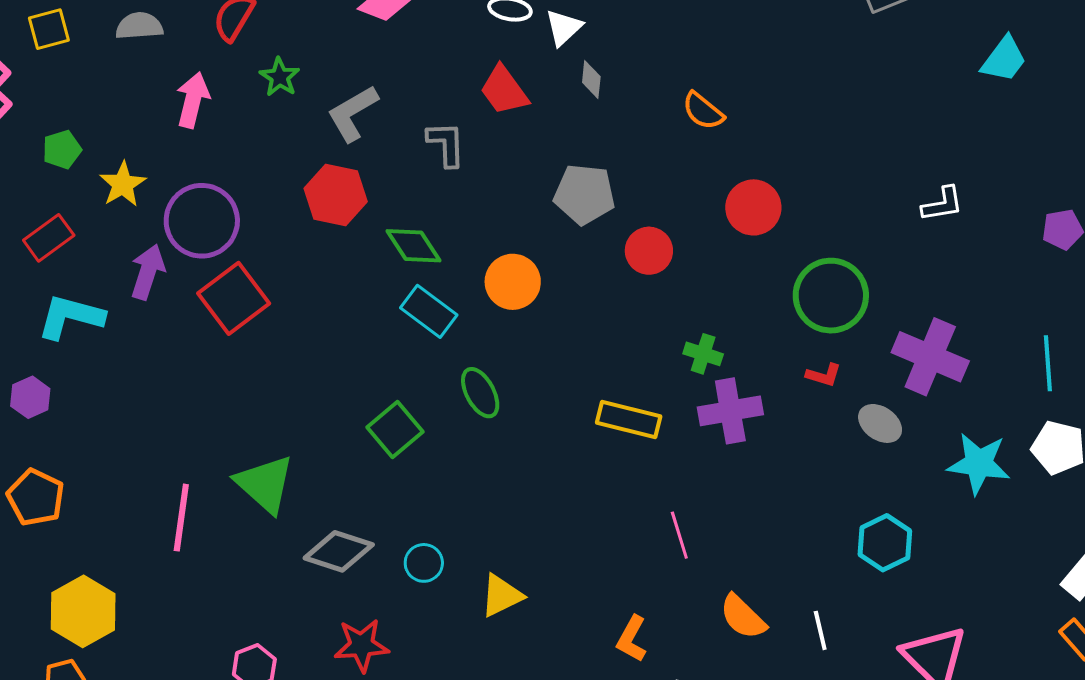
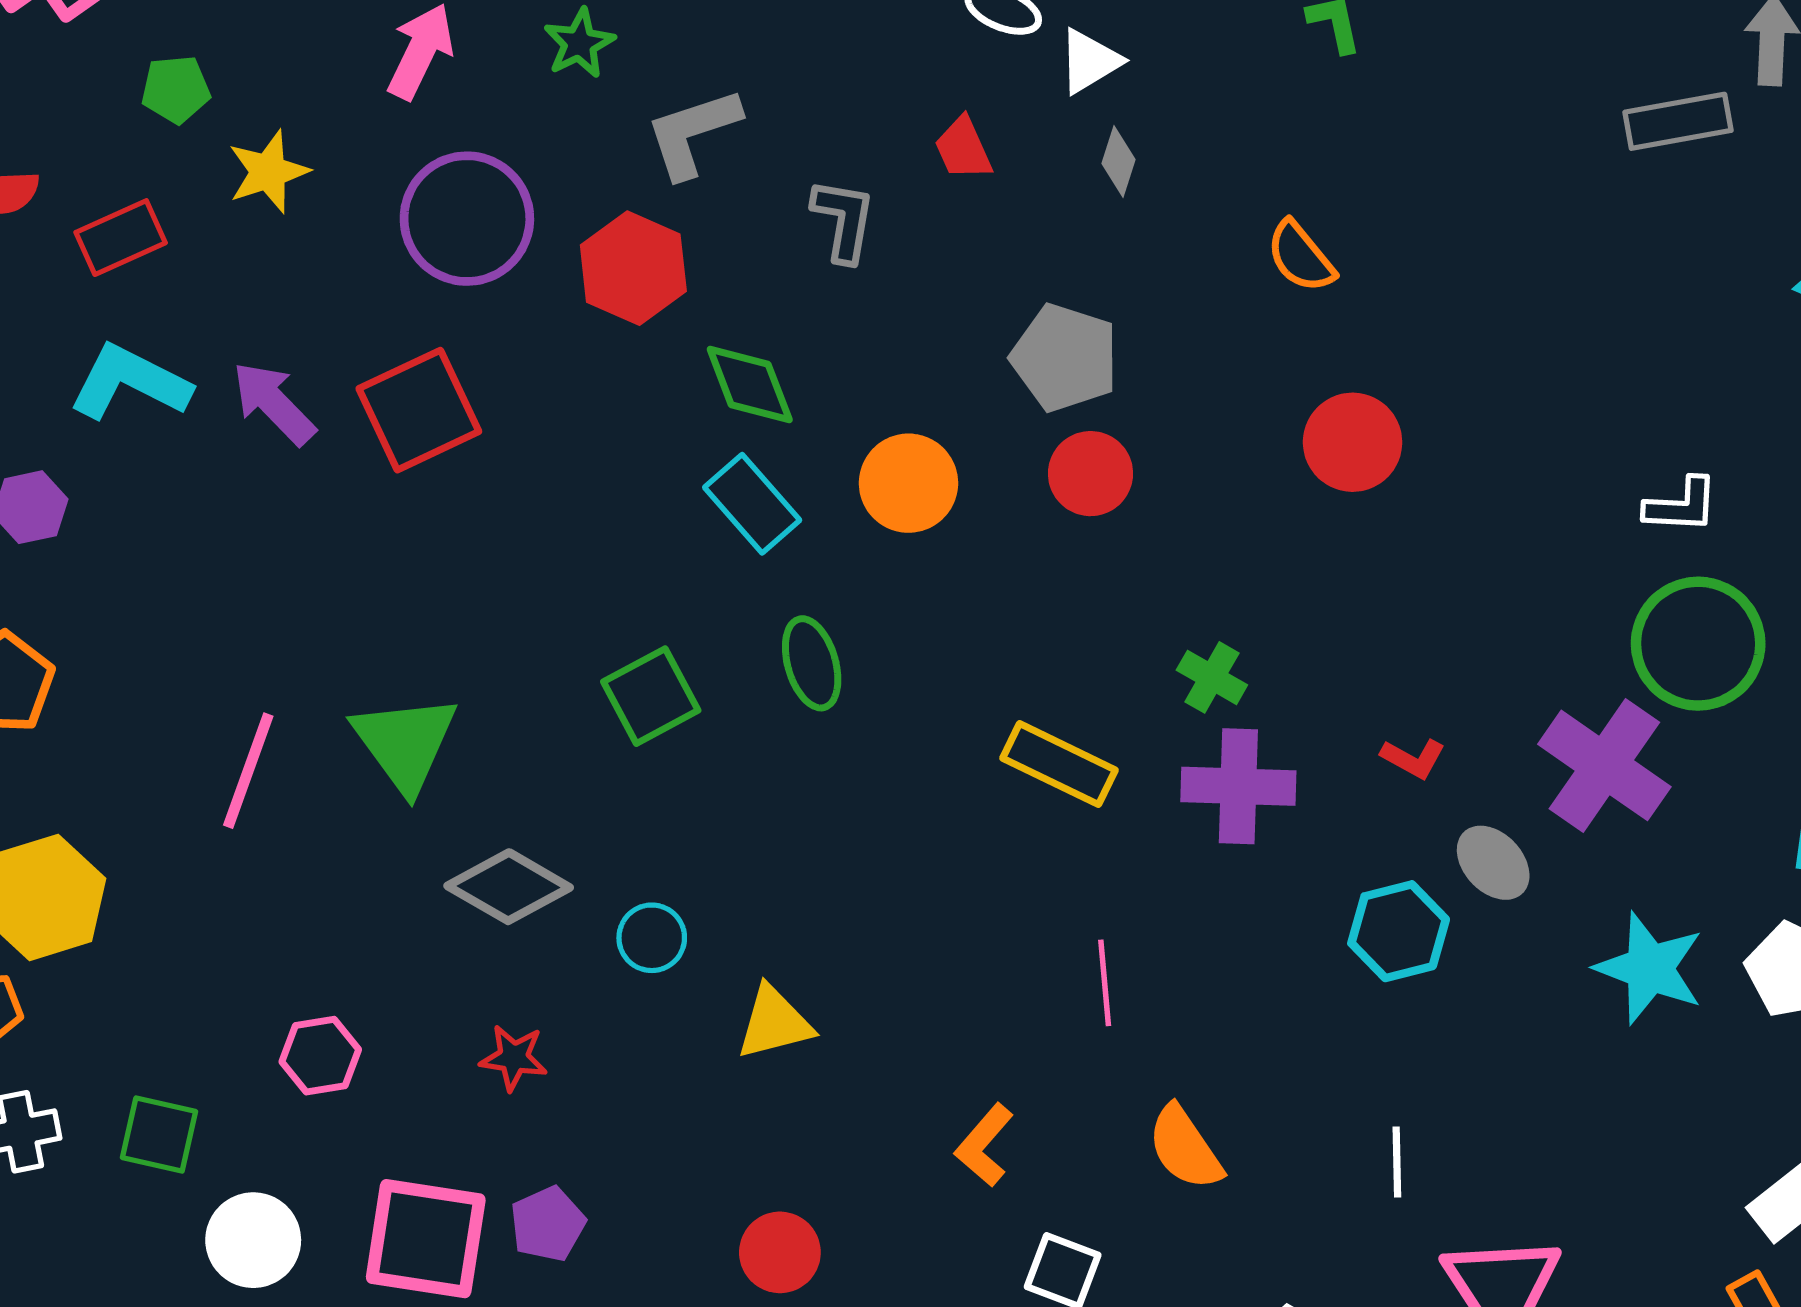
red trapezoid: (504, 90) -> (963, 148), size x0.7
purple circle: (202, 221) -> (467, 219), moved
red circle: (649, 251) -> (1091, 474), moved
purple arrow: (148, 272) -> (274, 403), moved, turned -74
green circle: (831, 296) -> (1698, 644), moved
cyan hexagon: (885, 543) -> (1399, 931), moved
white line: (820, 630) -> (1397, 1162), moved
red star: (361, 645) -> (514, 1058), size x0.7

